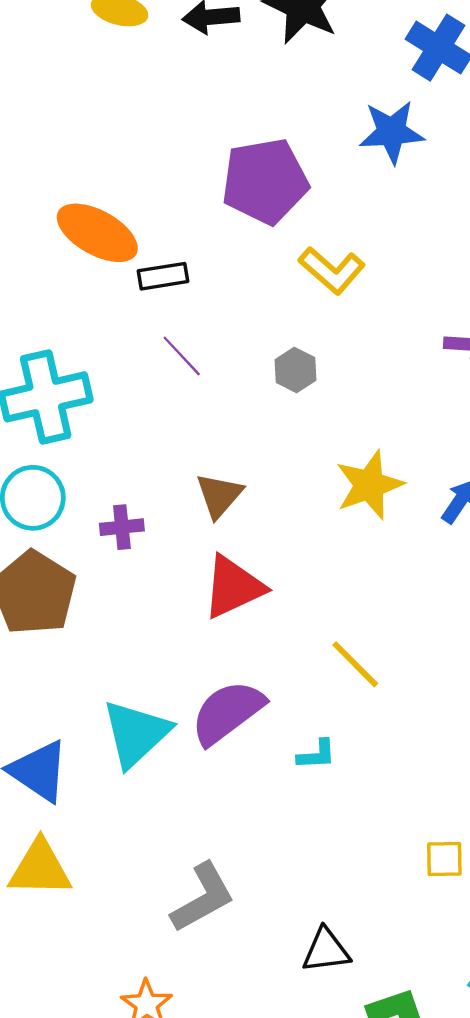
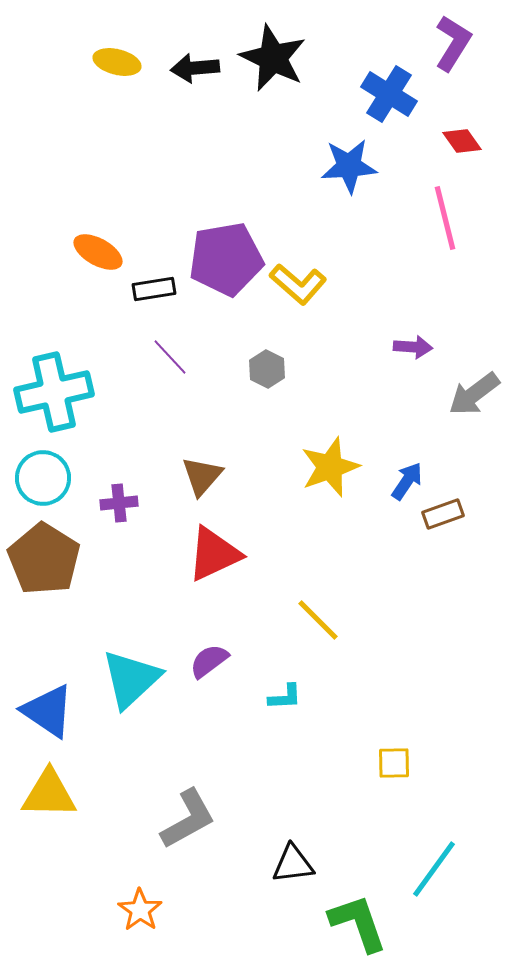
purple pentagon: (265, 181) -> (226, 259), moved
orange ellipse: (97, 233) -> (98, 252), size x0.7
purple semicircle: (227, 712) -> (209, 661), size x0.6
yellow square: (444, 859) -> (394, 763), moved

